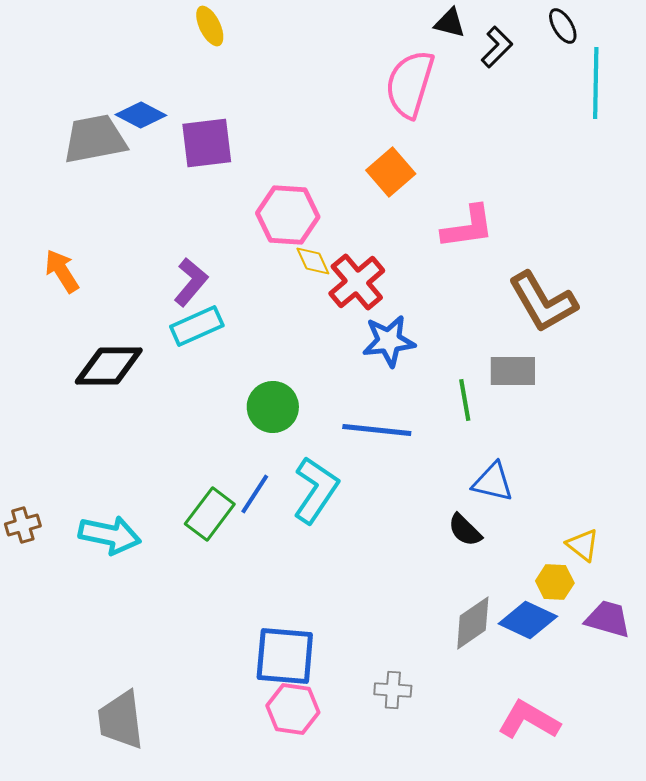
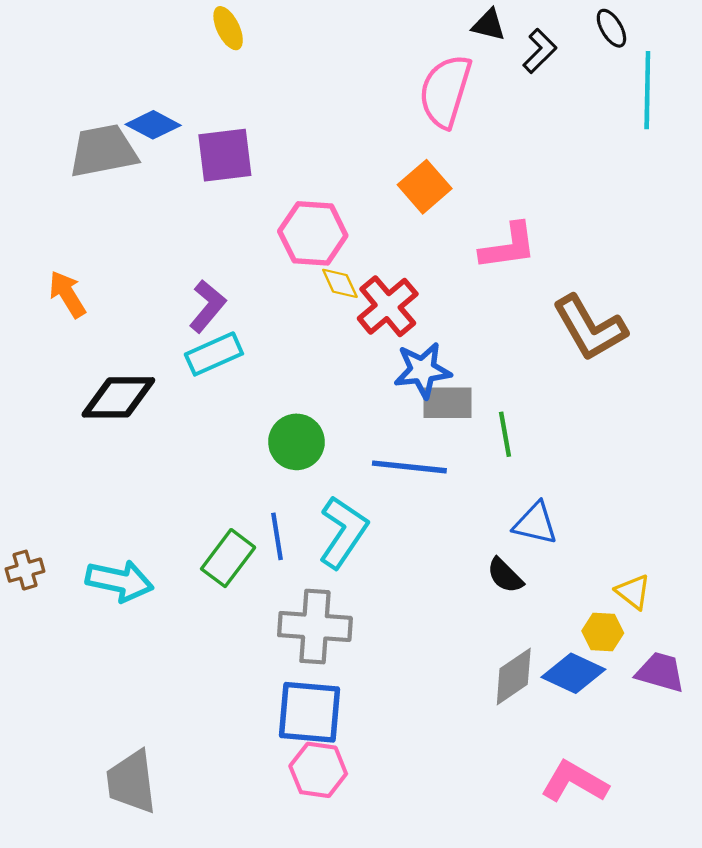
gray rectangle: (513, 371) -> (447, 403), moved
blue line: (255, 494) -> (277, 536), turned -42
gray cross: (393, 690) -> (315, 627), moved, size x1.8

